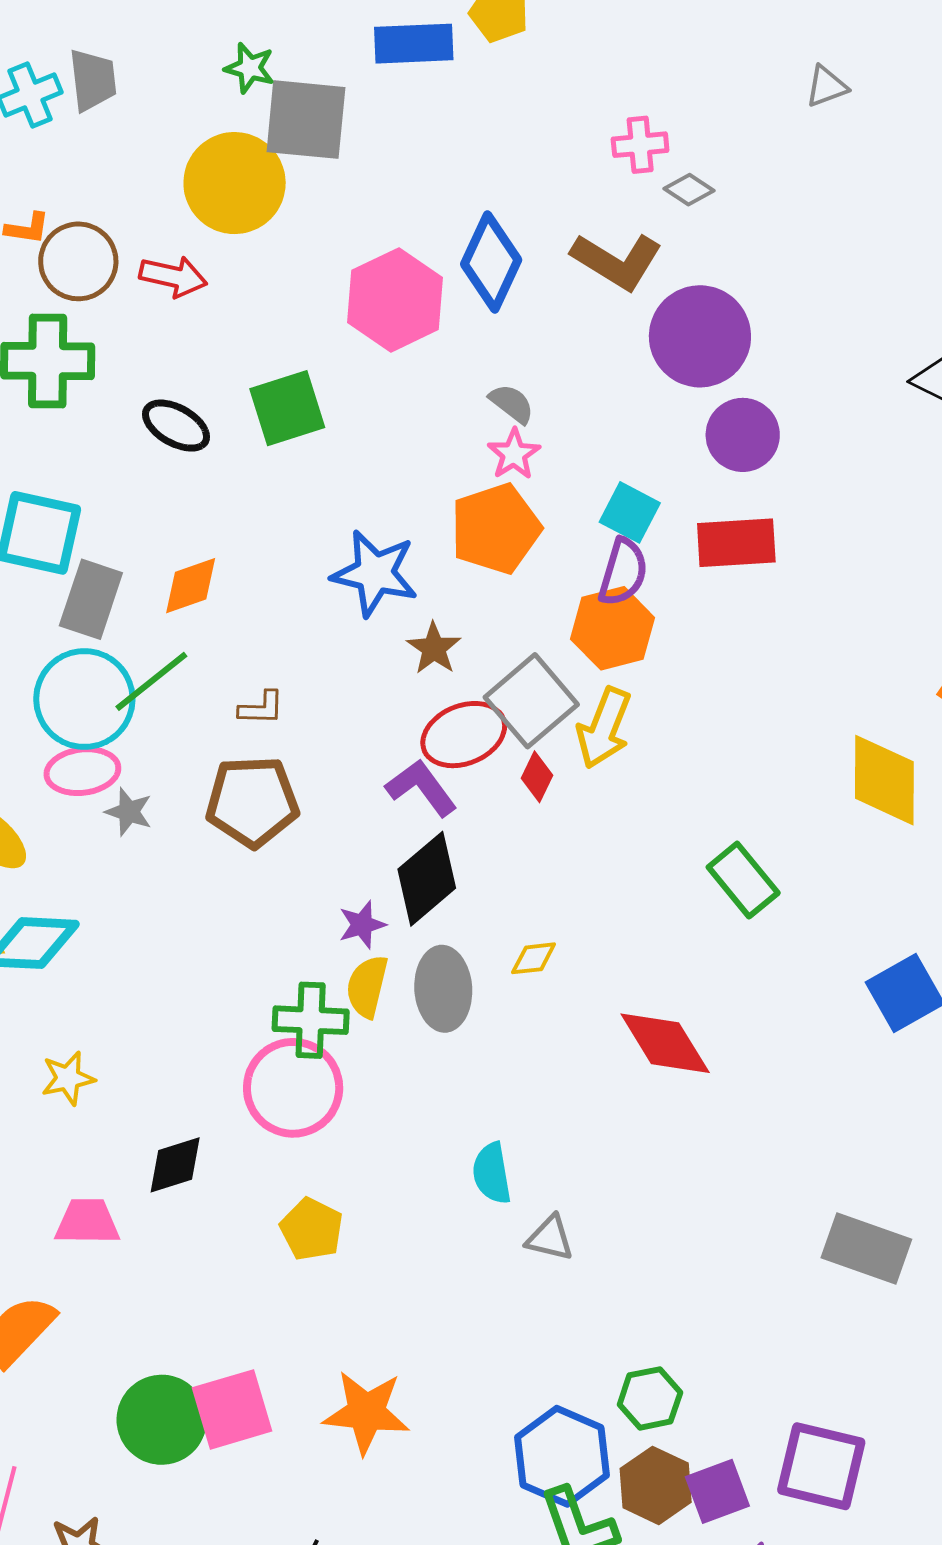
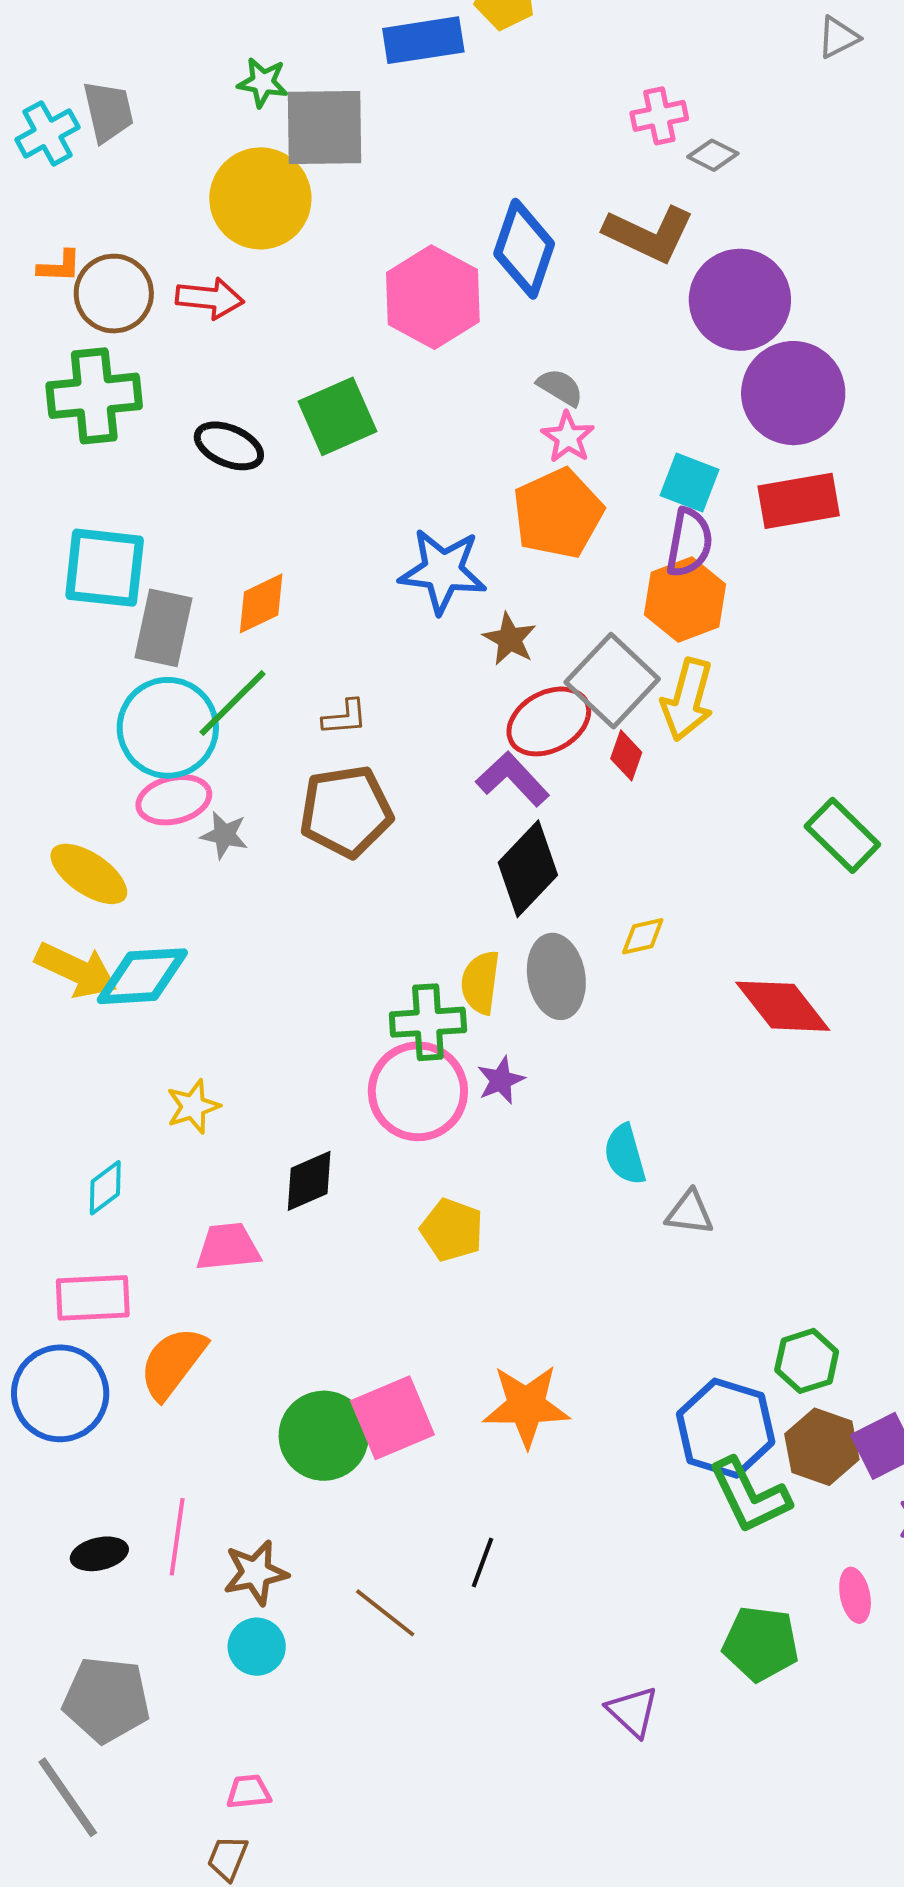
purple circle: (743, 435) -> (793, 393), size x1.4
purple star: (362, 925) -> (501, 1080), moved

